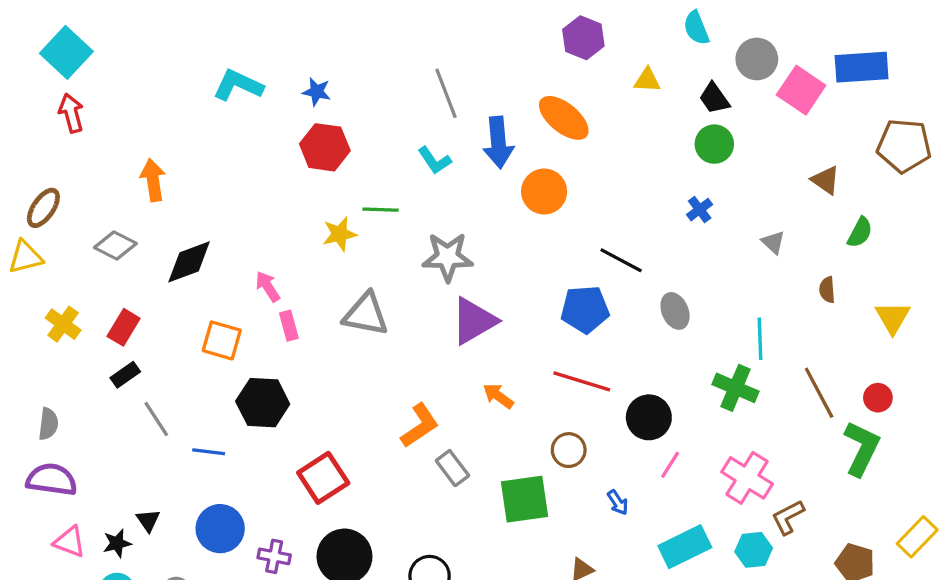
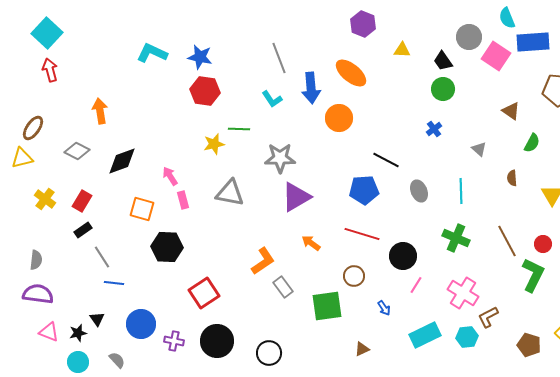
cyan semicircle: (696, 28) -> (507, 18), moved
blue star: (317, 92) -> (200, 57), size x1.4
cyan line: (760, 339) -> (461, 191), moved
blue line: (209, 452) -> (114, 283), moved

